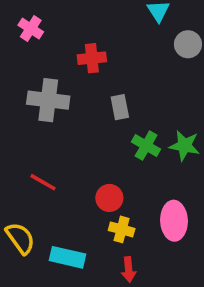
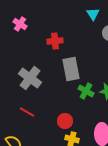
gray cross: (48, 100) -> (30, 78), moved, turned 30
gray rectangle: (120, 107) -> (71, 69), size x1.6

